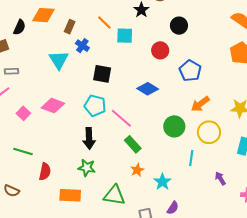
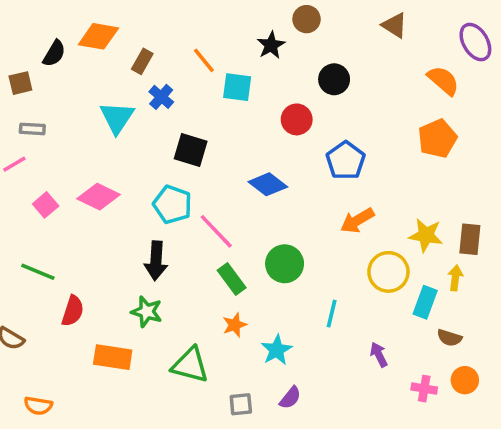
green circle: (174, 126) -> (285, 264), moved
yellow circle: (209, 132) -> (388, 272), moved

